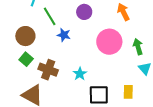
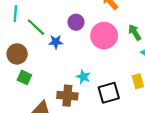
purple circle: (84, 12) -> (76, 22), moved
brown cross: (48, 70) -> (67, 96), moved

